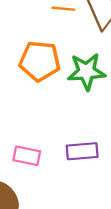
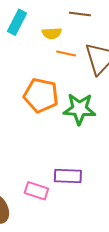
pink rectangle: (27, 156) -> (36, 191), moved

